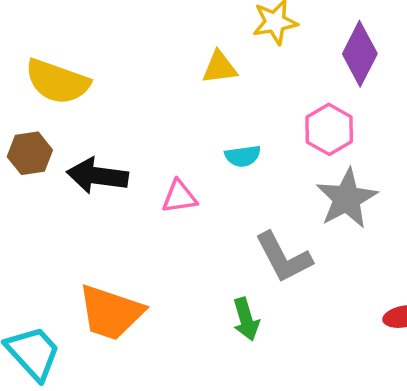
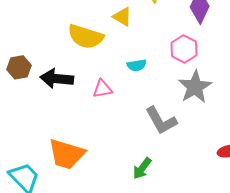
yellow triangle: (219, 68) -> (122, 17), turned 40
yellow semicircle: (57, 82) -> (86, 37), moved
green arrow: (246, 319) -> (142, 168), moved, turned 55

